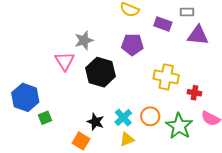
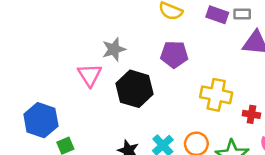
purple rectangle: (163, 24) -> (217, 15), moved

